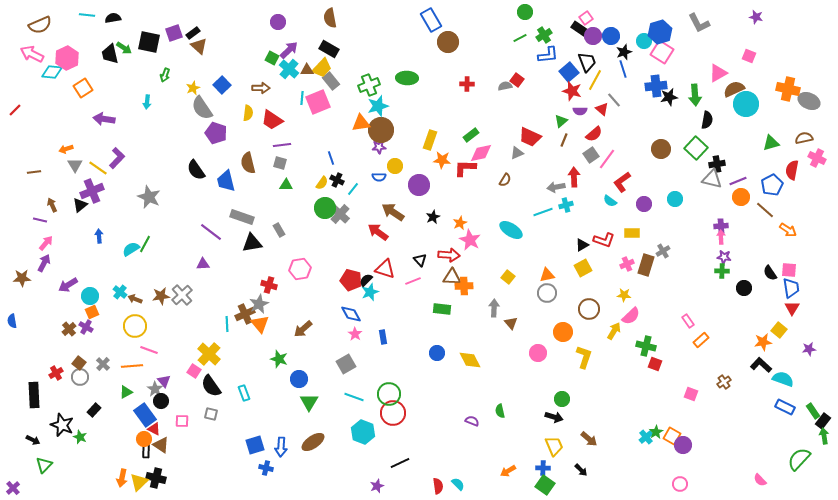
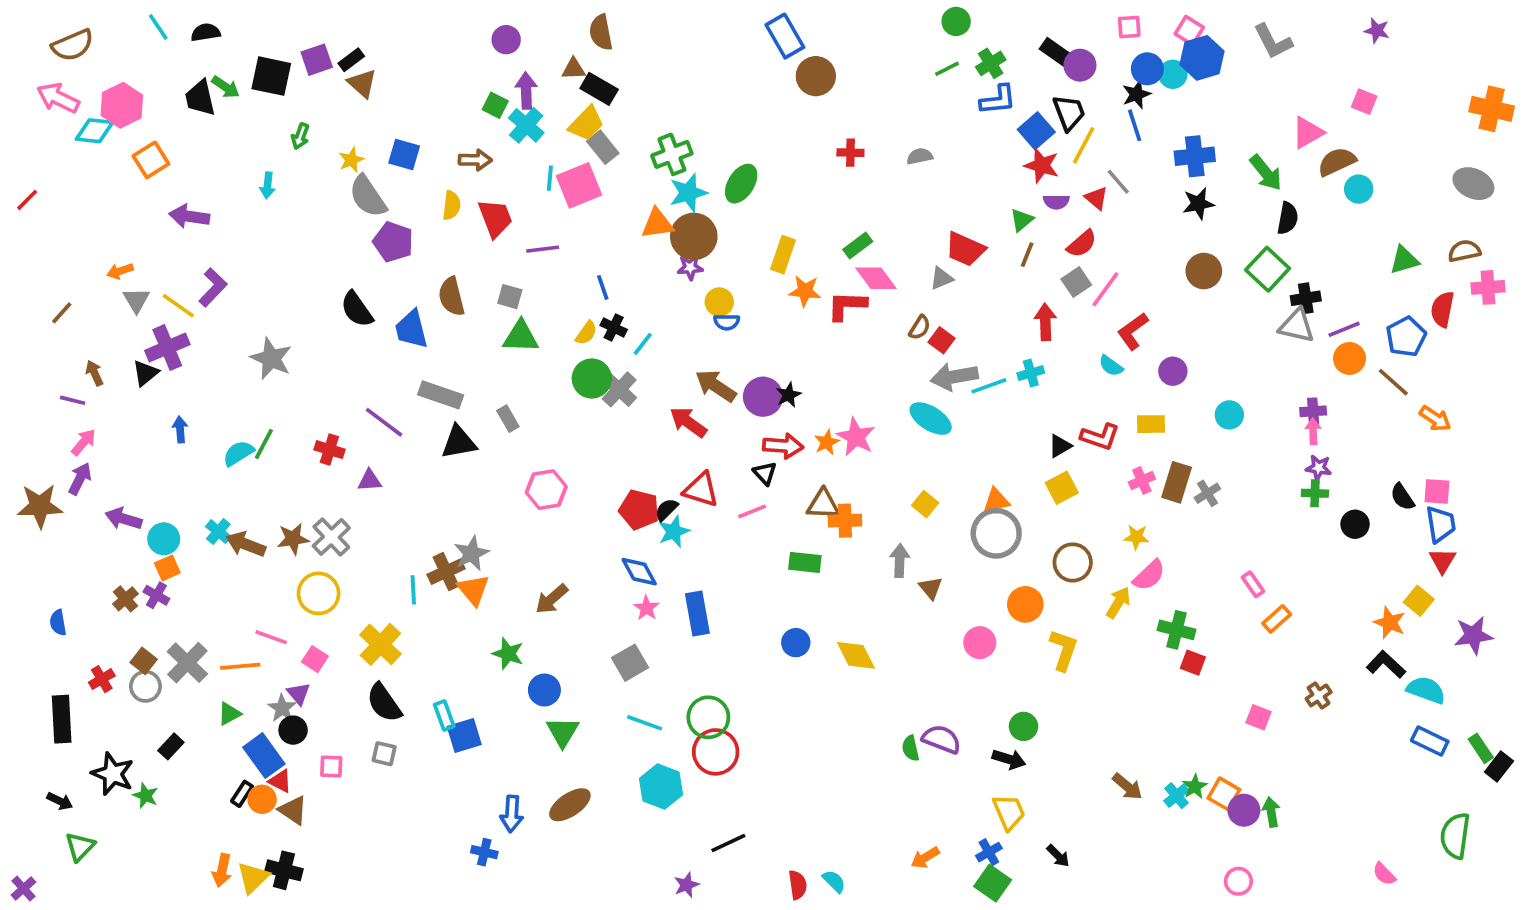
cyan line: (87, 15) -> (158, 27), turned 49
pink square: (586, 18) -> (1129, 27), moved, turned 32
blue circle: (611, 36) -> (1147, 69), moved
purple arrow: (289, 50) -> (526, 91), turned -48
pink square: (662, 52) -> (1189, 31), moved, size x0.7
brown triangle: (307, 70) -> (574, 69), moved
green ellipse: (407, 78) -> (741, 184), moved, turned -60
red square: (517, 80) -> (942, 340), moved
blue square: (222, 85) -> (404, 154), turned -30
orange cross: (788, 89) -> (1492, 109), moved
green arrow: (695, 95) -> (1266, 173), turned -35
black star: (669, 97) -> (1198, 204), moved
cyan circle: (746, 104) -> (1359, 189), size x0.6
red trapezoid: (272, 120) -> (495, 218), turned -145
purple line: (282, 145) -> (543, 249), moved
pink diamond: (481, 153) -> (876, 278), turned 65
pink cross: (817, 158) -> (1488, 287), turned -30
brown line: (34, 172) -> (62, 313), turned -40
blue semicircle: (379, 177) -> (727, 322), moved
green triangle: (286, 185) -> (521, 337), size x1.5
purple circle: (419, 185) -> (763, 397), moved
gray arrow: (556, 187) -> (954, 377), moved, size x1.4
cyan circle: (675, 199) -> (1229, 415), moved
orange star: (460, 223) -> (827, 442), moved
gray cross: (663, 251) -> (1207, 493), moved
red arrow: (449, 255) -> (783, 446), moved
brown star: (22, 278) -> (40, 506), size x1.4
purple arrow: (68, 285) -> (124, 519), turned 48
red cross: (269, 285) -> (329, 450), moved
gray circle: (547, 293) -> (996, 533), size x1.4
brown arrow: (135, 299) -> (246, 544), size x1.5
blue semicircle: (12, 321) -> (58, 623), moved
yellow circle: (135, 326) -> (319, 593), moved
blue rectangle: (383, 337) -> (697, 613), size x1.6
orange star: (763, 342) -> (1390, 623), turned 30
purple star: (809, 349) -> (1473, 635), size x1.5
gray cross: (103, 364) -> (187, 663), size x1.6
pink square: (194, 371) -> (315, 659), moved
purple semicircle: (472, 421) -> (942, 739), moved, size x1.5
green arrow: (824, 436) -> (1271, 812), moved
brown arrow: (589, 439) -> (1127, 787), moved
blue square: (255, 445) -> (464, 736), moved
black rectangle: (146, 451) -> (242, 794), moved, turned 32
green semicircle: (799, 459) -> (1455, 836), turned -35
blue cross: (543, 468) -> (989, 852), turned -32

